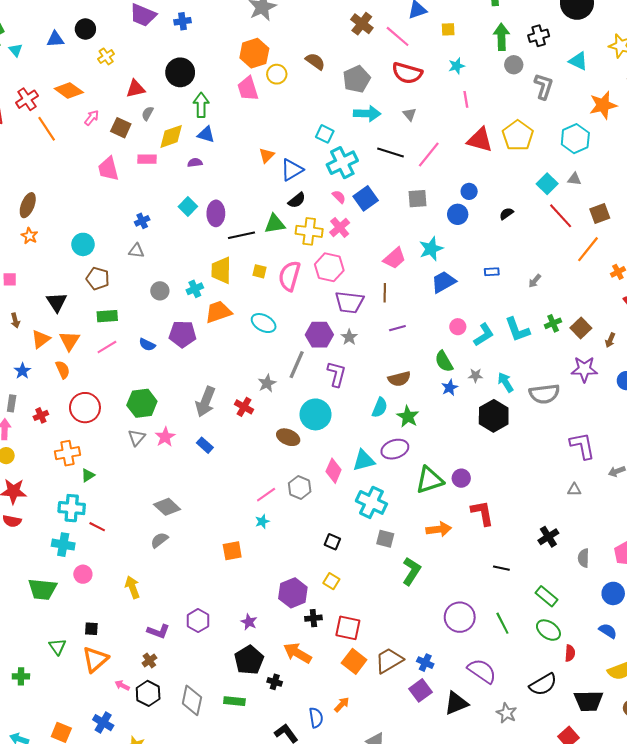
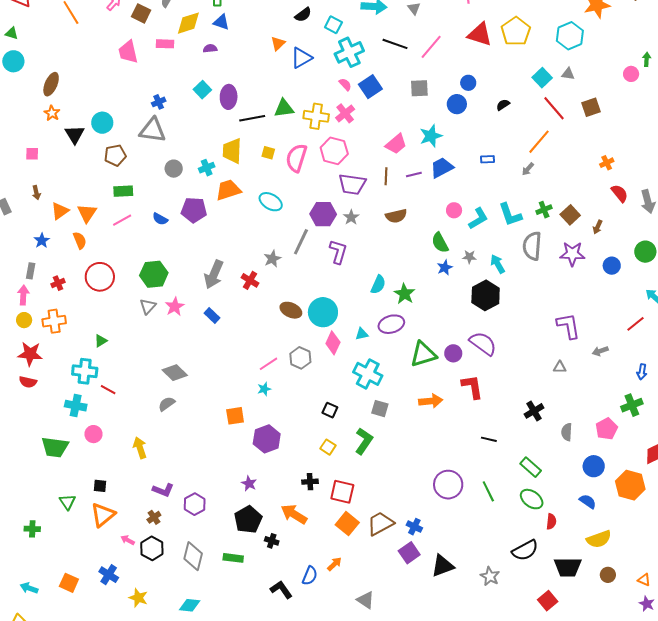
black semicircle: (297, 200) -> (303, 15), moved
orange line: (588, 249) -> (539, 142), moved
gray triangle: (136, 251) -> (153, 130), size x1.8
brown pentagon: (98, 279) -> (115, 155), turned -30
black triangle: (57, 302) -> (75, 134), moved
purple line: (397, 328) -> (414, 174), moved
brown semicircle: (399, 379) -> (396, 216), moved
gray semicircle: (544, 394) -> (532, 246), moved, turned 100
cyan circle: (315, 414) -> (323, 312), moved
orange cross: (67, 453) -> (54, 321), moved
cyan triangle: (364, 460) -> (362, 334), size x0.6
green L-shape: (411, 571) -> (364, 441), moved
purple hexagon: (293, 593) -> (267, 439), moved
purple hexagon: (198, 621) -> (195, 504), moved
purple semicircle: (482, 671) -> (483, 343), moved
blue semicircle: (316, 718) -> (310, 576), turned 30

